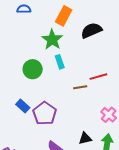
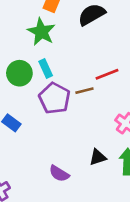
cyan rectangle: (60, 62) -> (46, 68), moved
purple pentagon: (45, 113) -> (55, 98), moved

